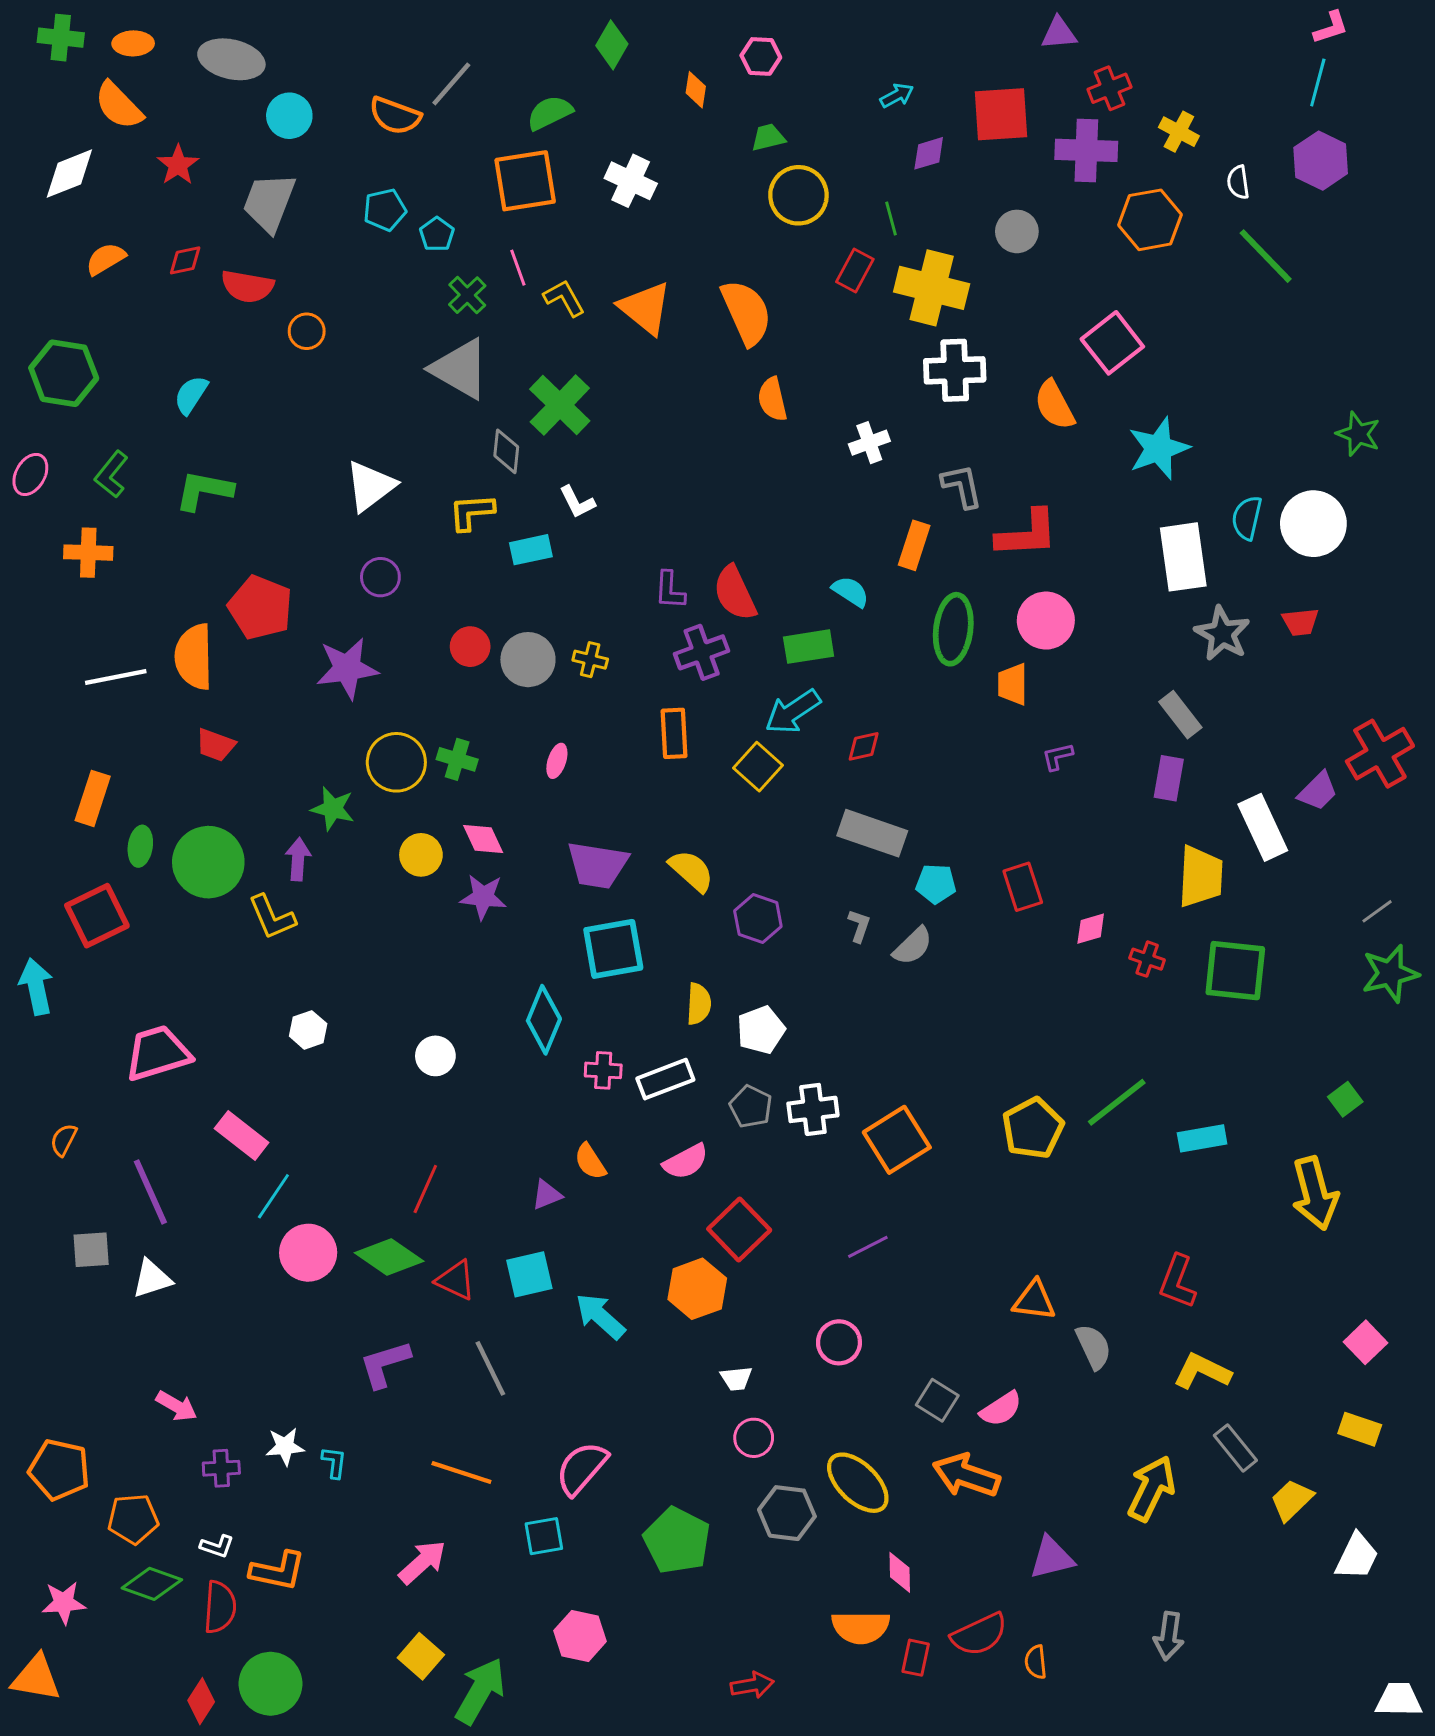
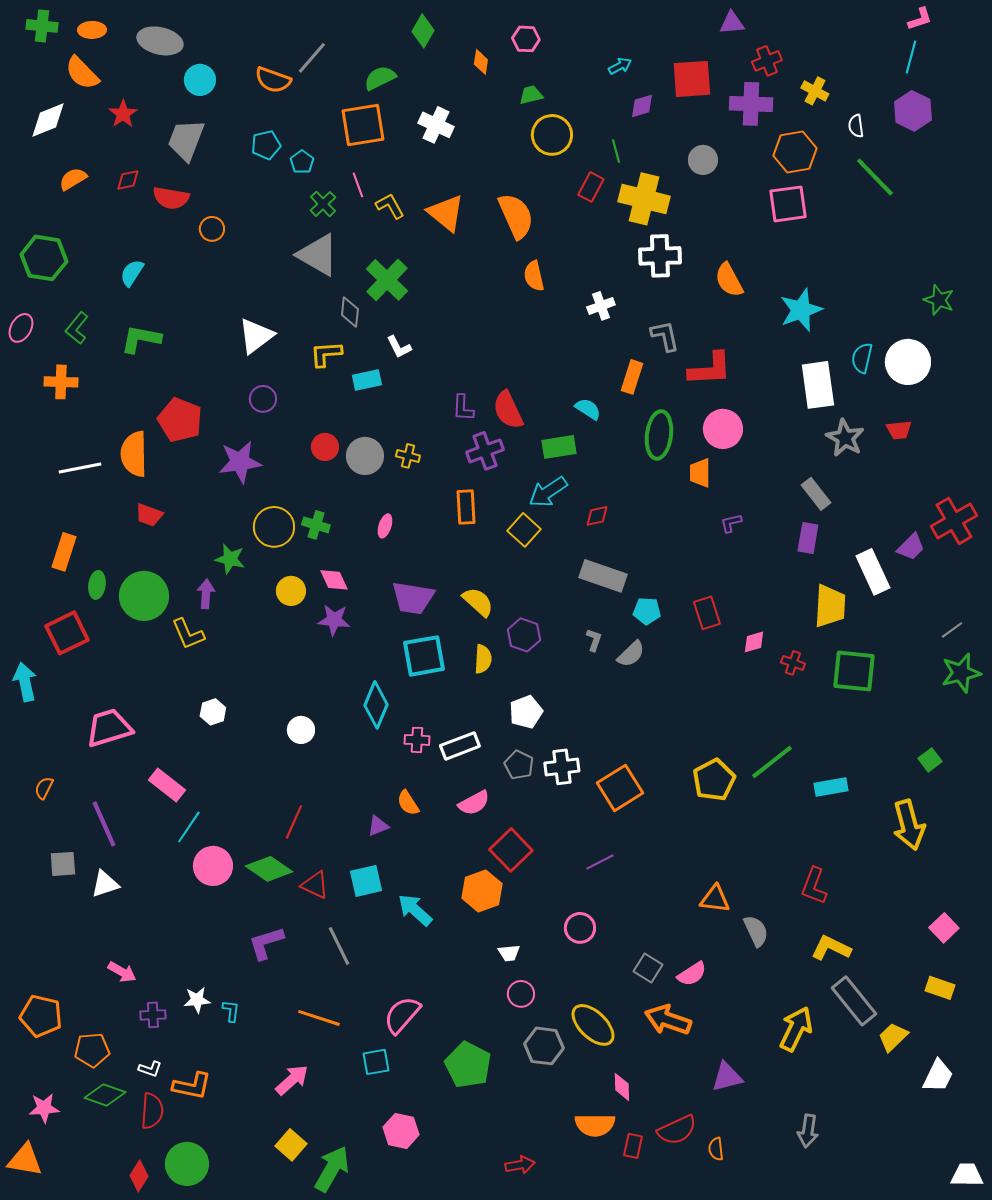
pink square: (1112, 343) -> (788, 204), moved, turned 30
yellow semicircle: (699, 1004) -> (483, 659), moved
gray rectangle: (1235, 1448) -> (854, 1001), size x1.5

